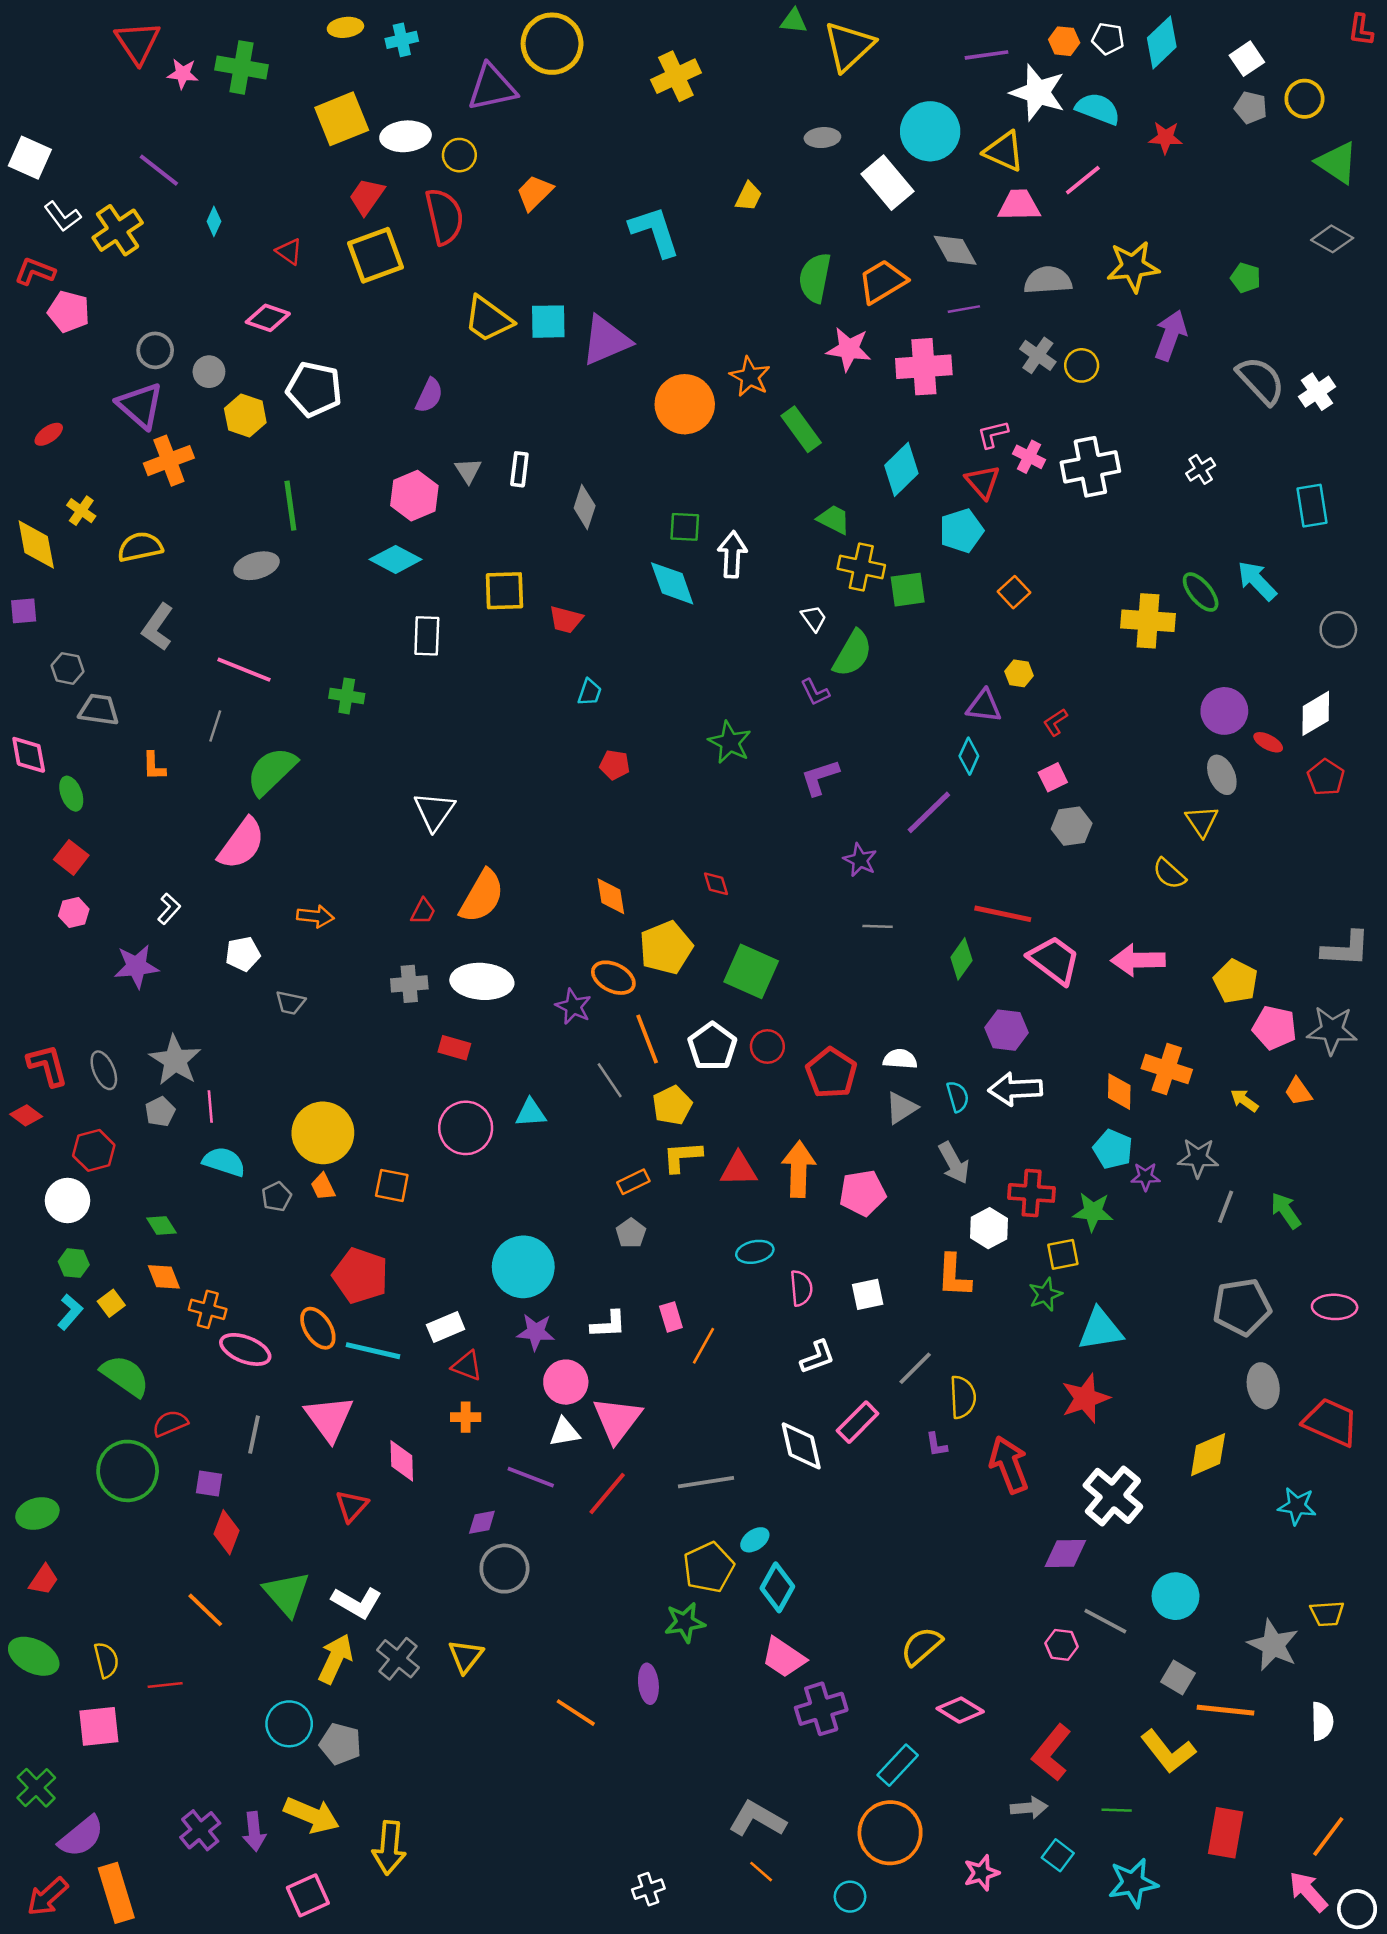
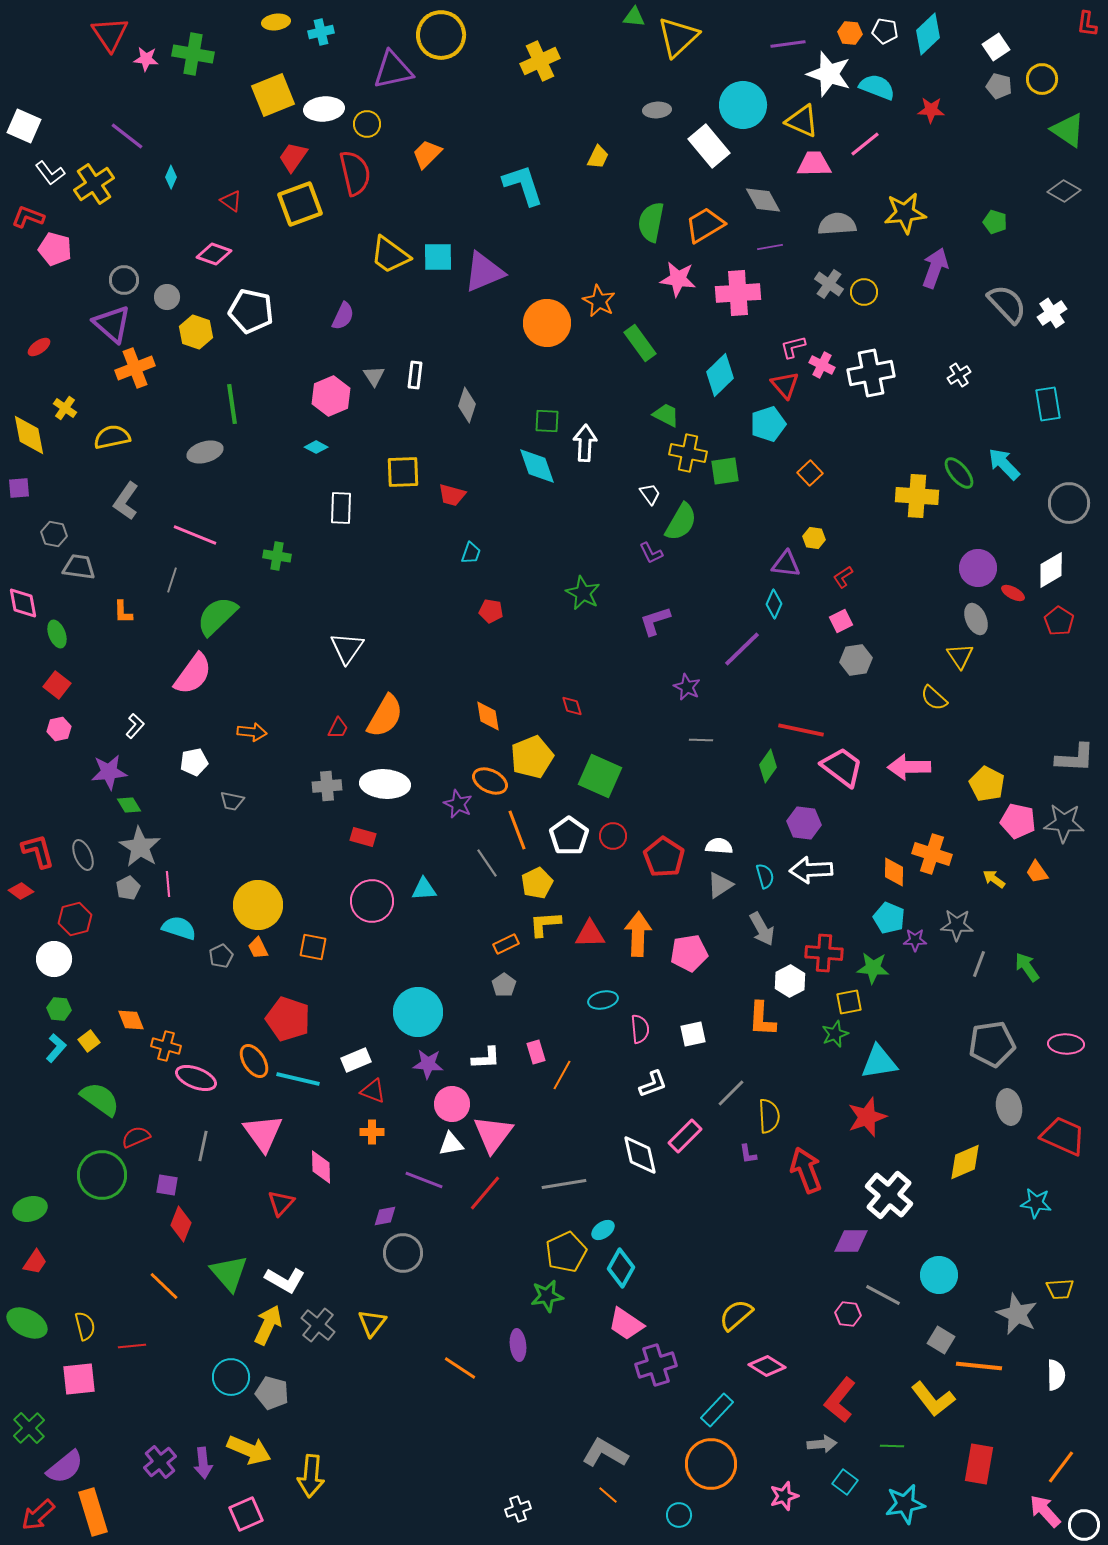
cyan diamond: (396, 559) -> (316, 447), size x0.6
gray circle: (1338, 630) -> (1069, 503), size x1.4
green diamond: (161, 1226) -> (129, 805), moved

